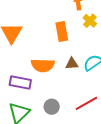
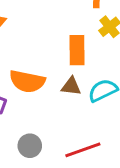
orange rectangle: (62, 31) -> (77, 50), moved

